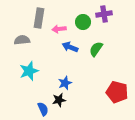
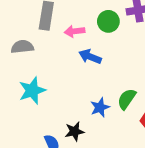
green semicircle: (96, 49) -> (127, 99), moved
blue star: (65, 83) -> (100, 107), moved

